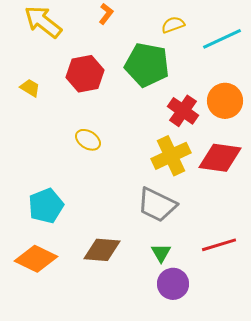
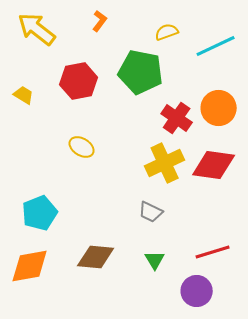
gray trapezoid: (157, 205) -> (151, 212), size x0.6
orange diamond: (36, 259) -> (30, 266), turned -36
purple circle: (173, 284) -> (197, 291), moved

